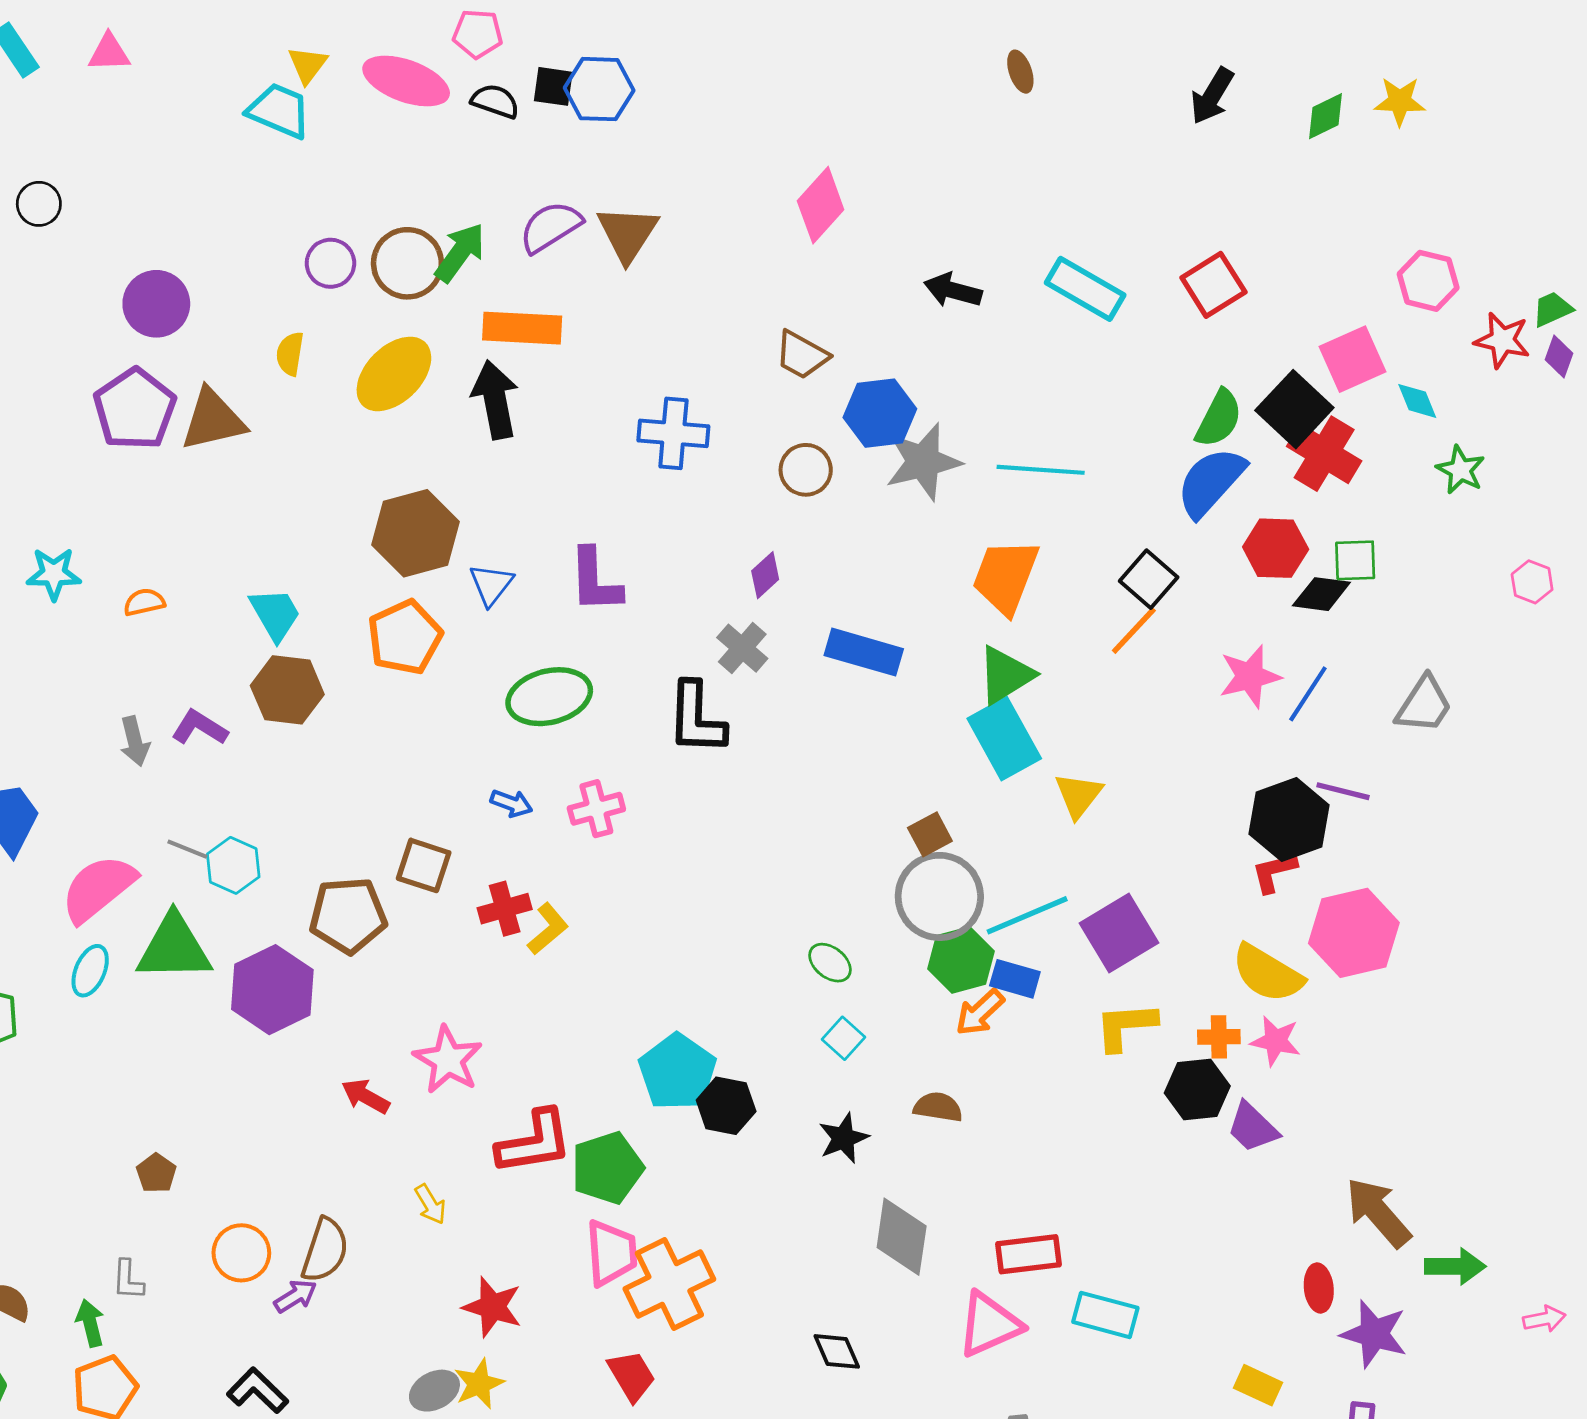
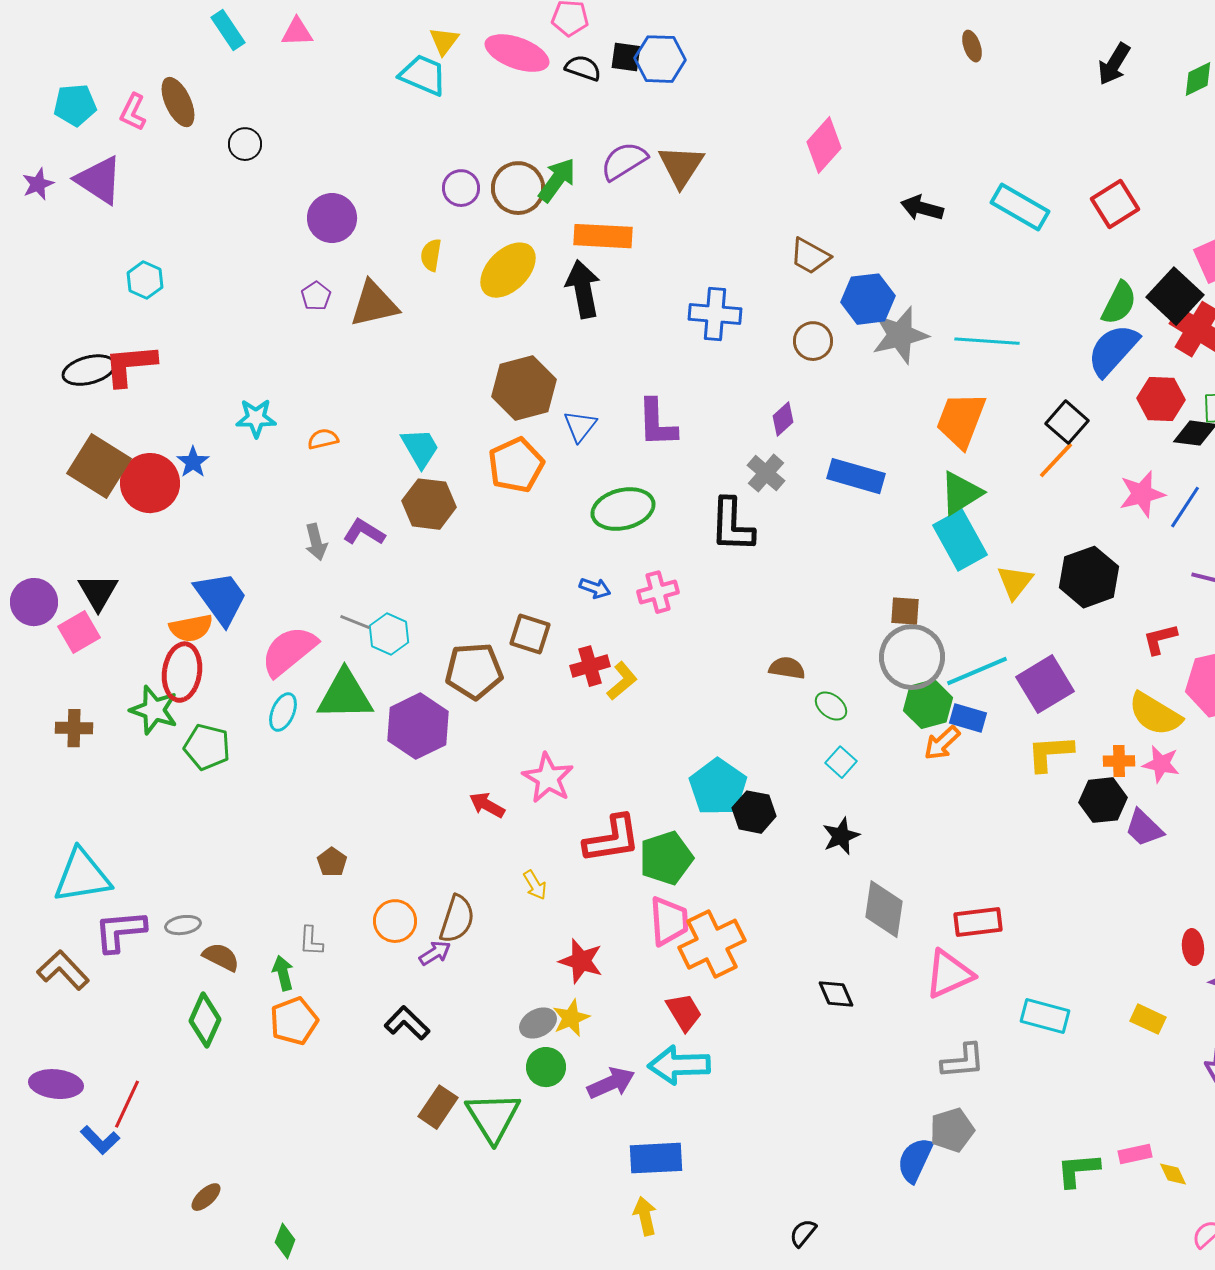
purple pentagon: (135, 409) -> (316, 296), size x0.5
black hexagon: (1289, 820) -> (1089, 577), moved
brown square: (930, 834) -> (905, 611), turned 32
brown semicircle: (938, 1107) -> (787, 668), moved
cyan rectangle: (1105, 1315) -> (1045, 1016), moved

